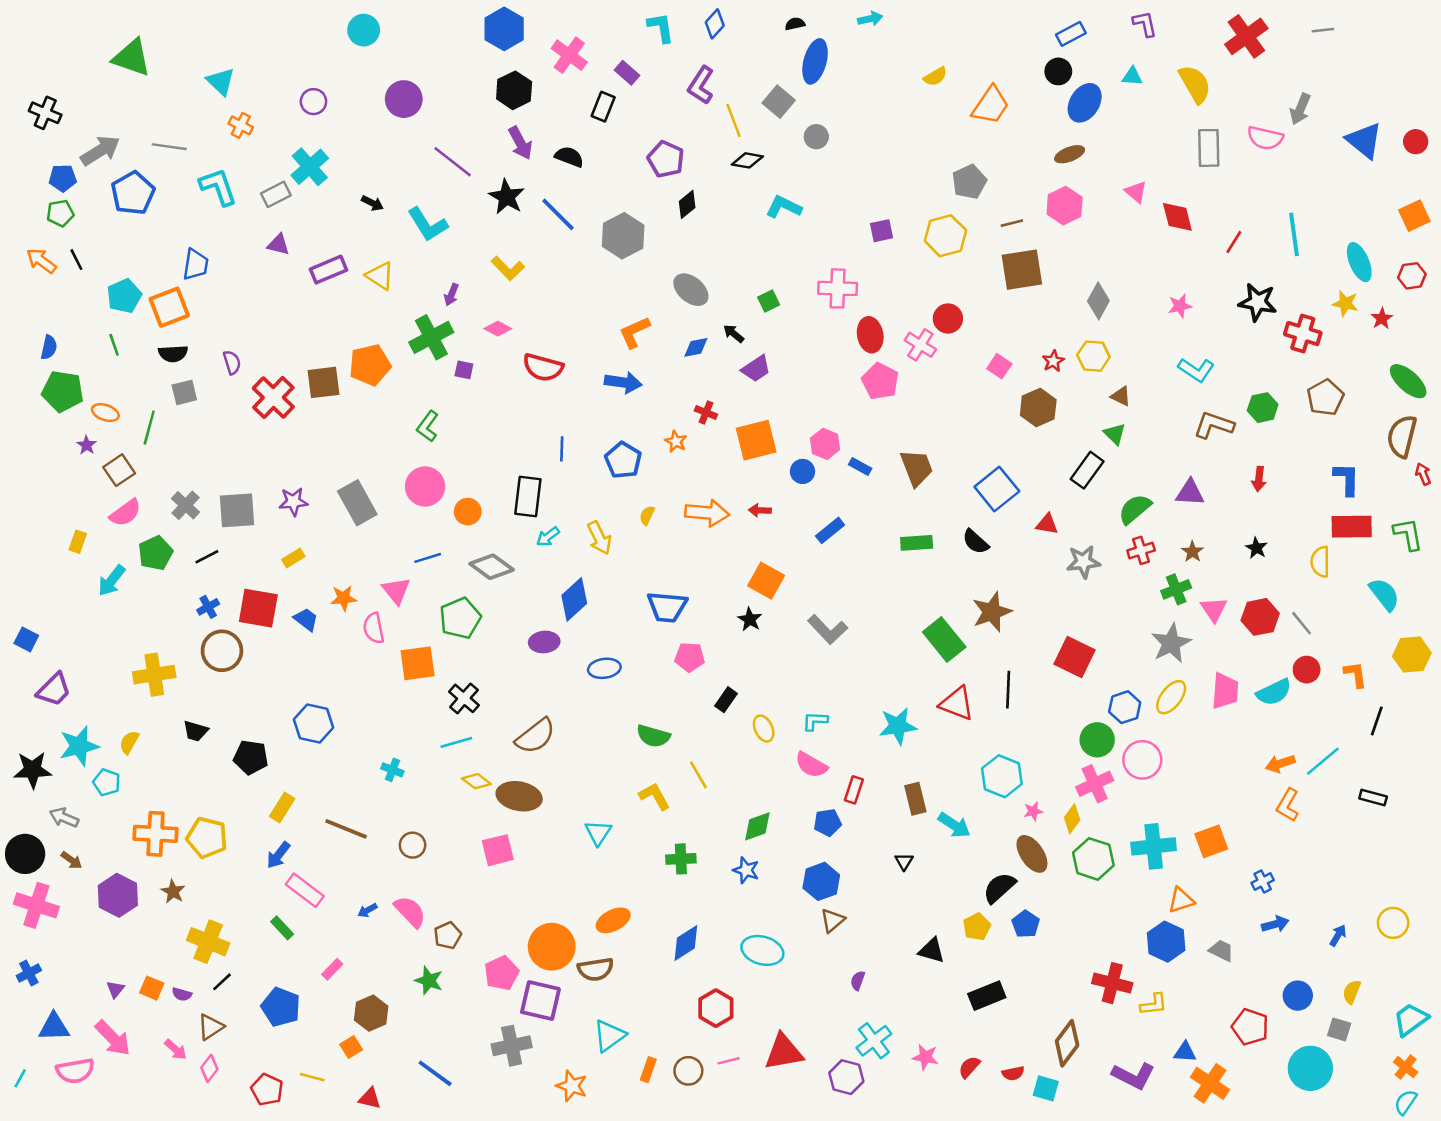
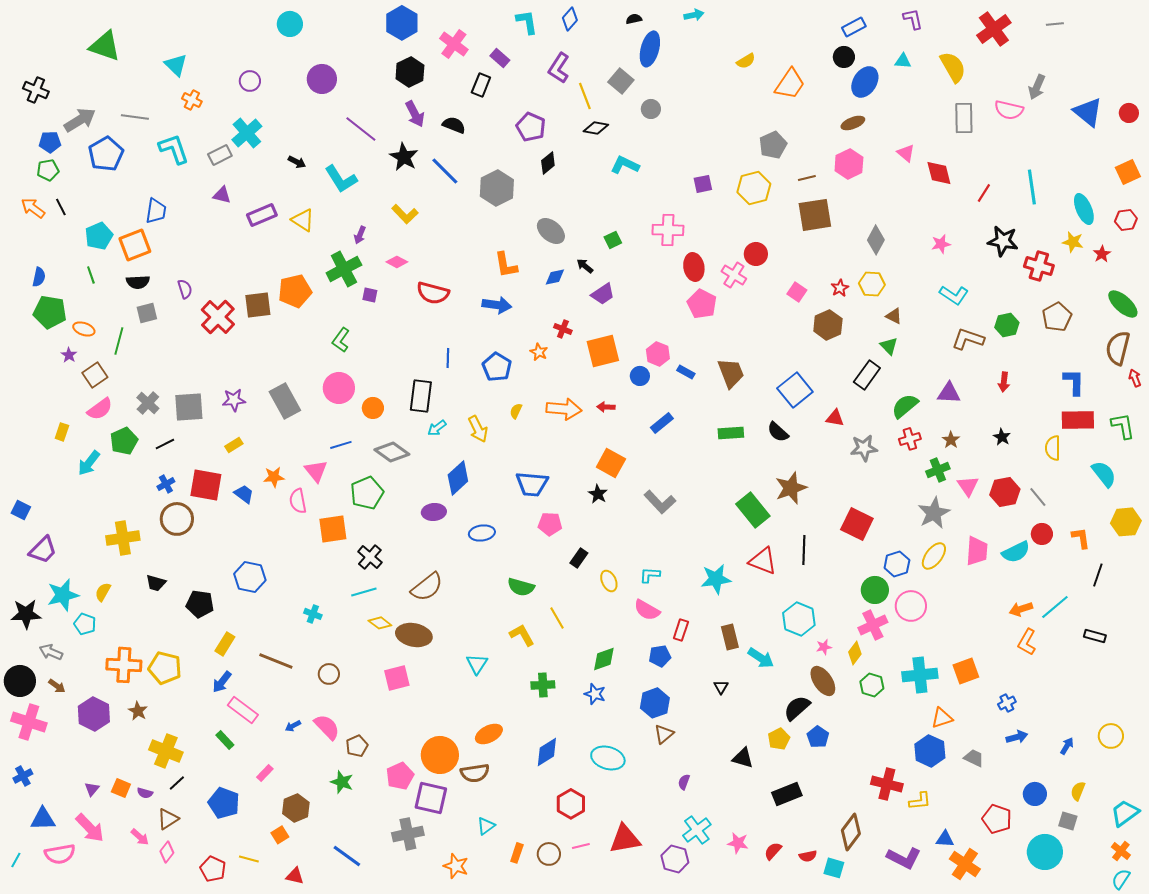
orange L-shape: (634, 332) -> (506, 265), turned -76
green hexagon: (1093, 859) -> (872, 685), size x0.7
cyan triangle: (609, 1036) -> (486, 826), size x0.7

